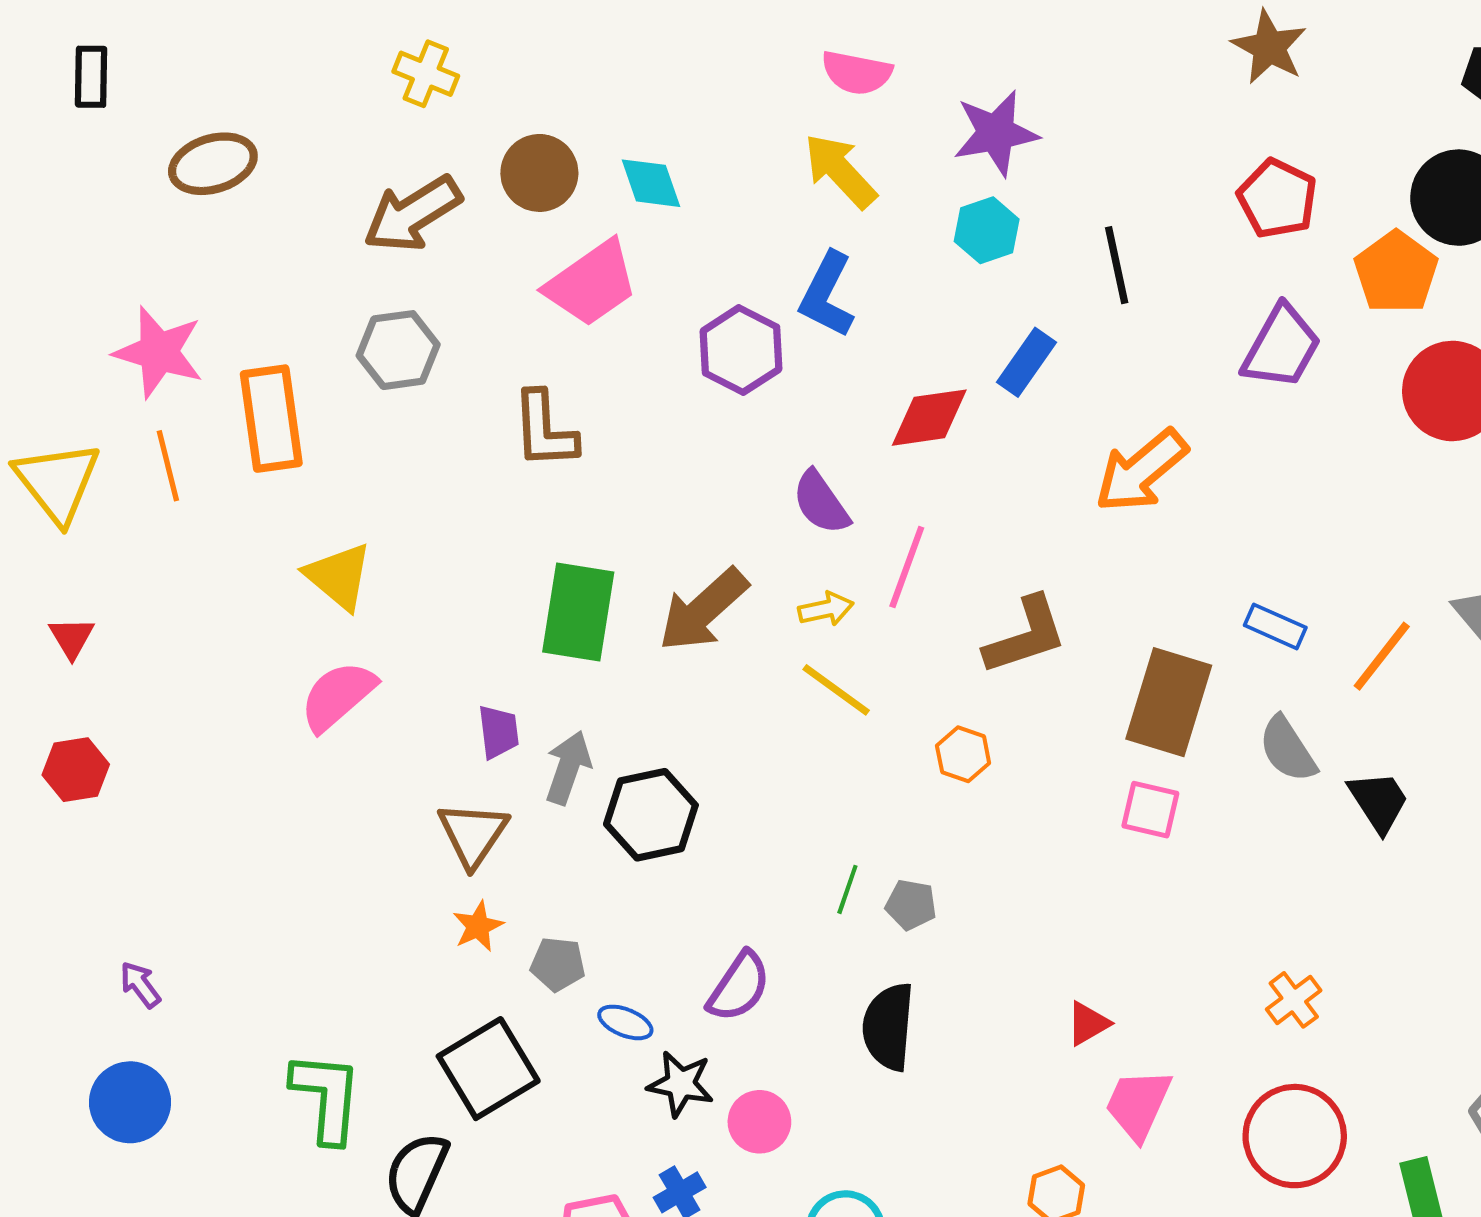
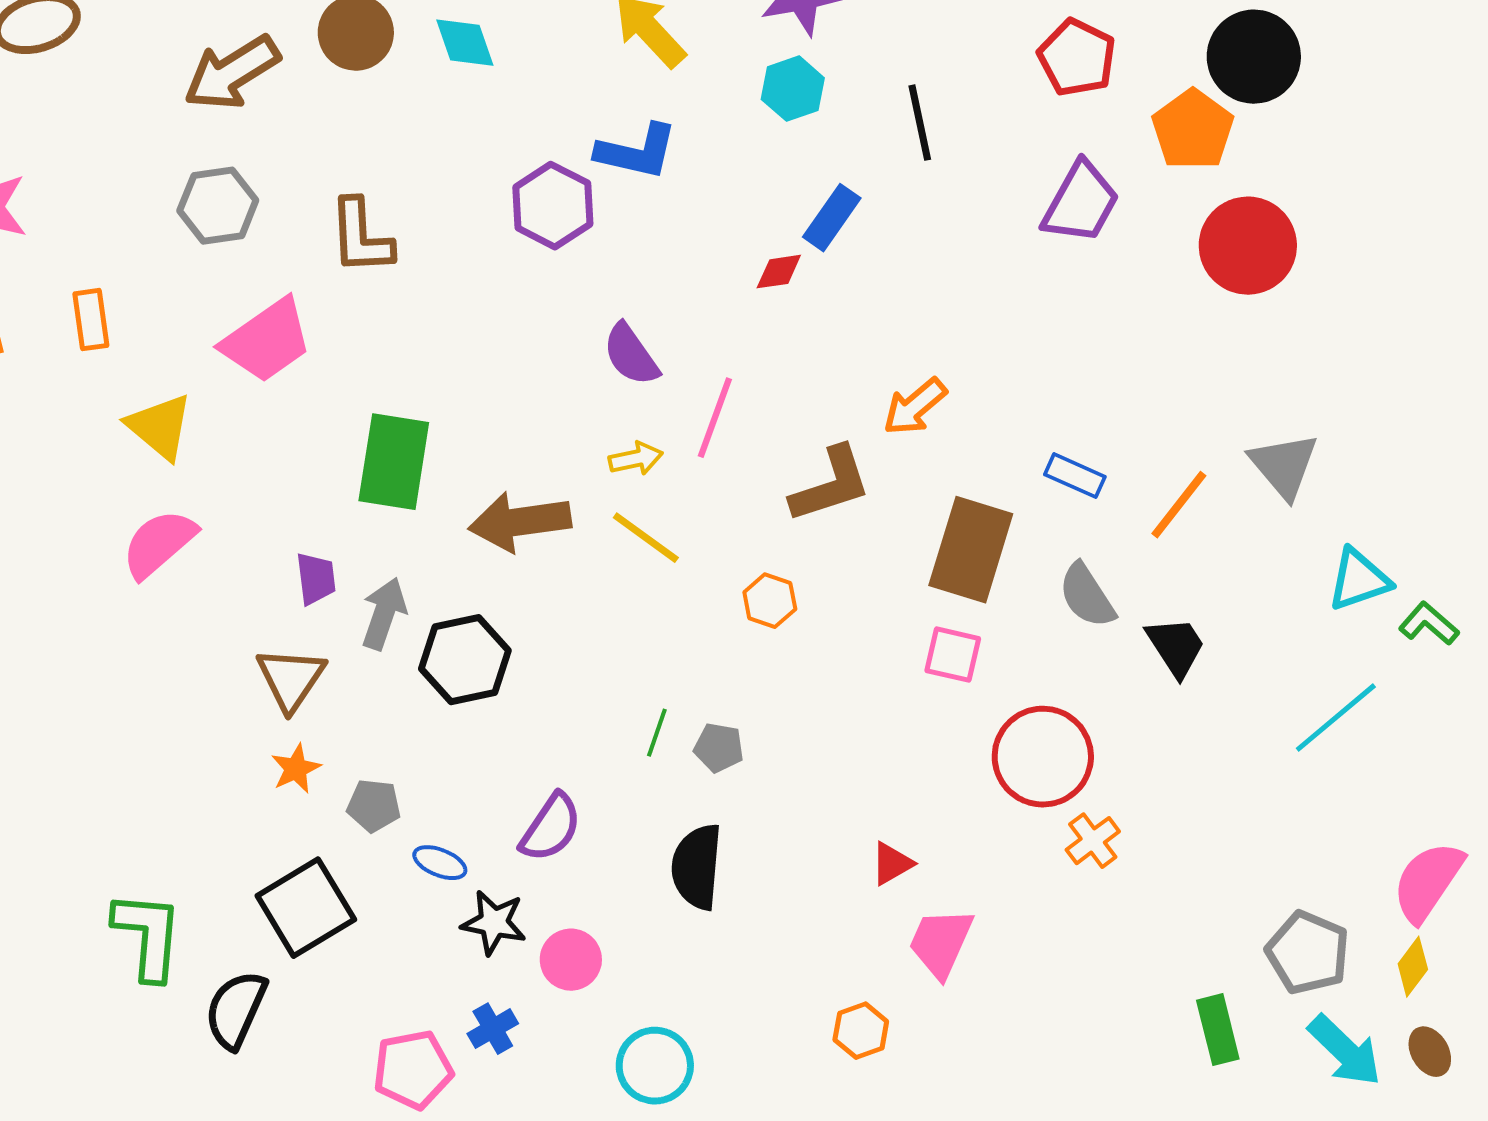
pink trapezoid: (592, 284) -> (267, 341), moved
blue L-shape: (827, 295) -> (637, 152), turned -104
red diamond: (929, 418) -> (779, 272), moved, size x0.6
orange rectangle: (271, 419) -> (91, 320), moved, size x0.6
brown L-shape: (544, 430) -> (361, 237), moved
orange arrow: (1141, 471) -> (915, 407), moved, size x0.7
brown arrow: (703, 610) -> (520, 522), moved, turned 34
red circle: (1295, 1136) -> (1043, 757), moved

